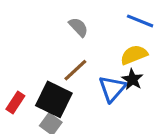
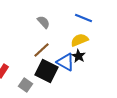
blue triangle: (112, 89) -> (66, 62), turned -42
black square: (54, 99) -> (46, 71), moved

